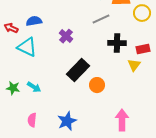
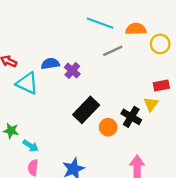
blue semicircle: (34, 21) -> (50, 64), moved
black cross: (117, 43) -> (131, 117), moved, turned 30
cyan arrow: (34, 87) -> (31, 146), moved

